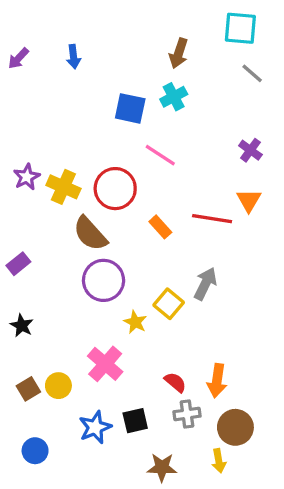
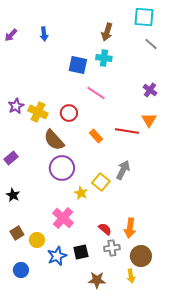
cyan cross: (174, 97) -> (104, 58), turned 35
red circle: (115, 189) -> (69, 113), size x0.7
yellow circle: (58, 386) -> (37, 240), moved

